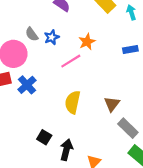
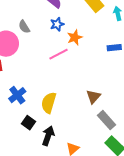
blue star: (52, 37) -> (57, 24), moved
blue cross: (27, 85) -> (17, 95), moved
yellow semicircle: (73, 102) -> (49, 103), moved

